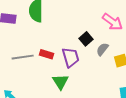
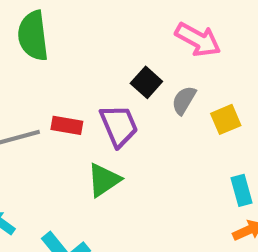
green triangle: (60, 82) -> (104, 180), turned 36

